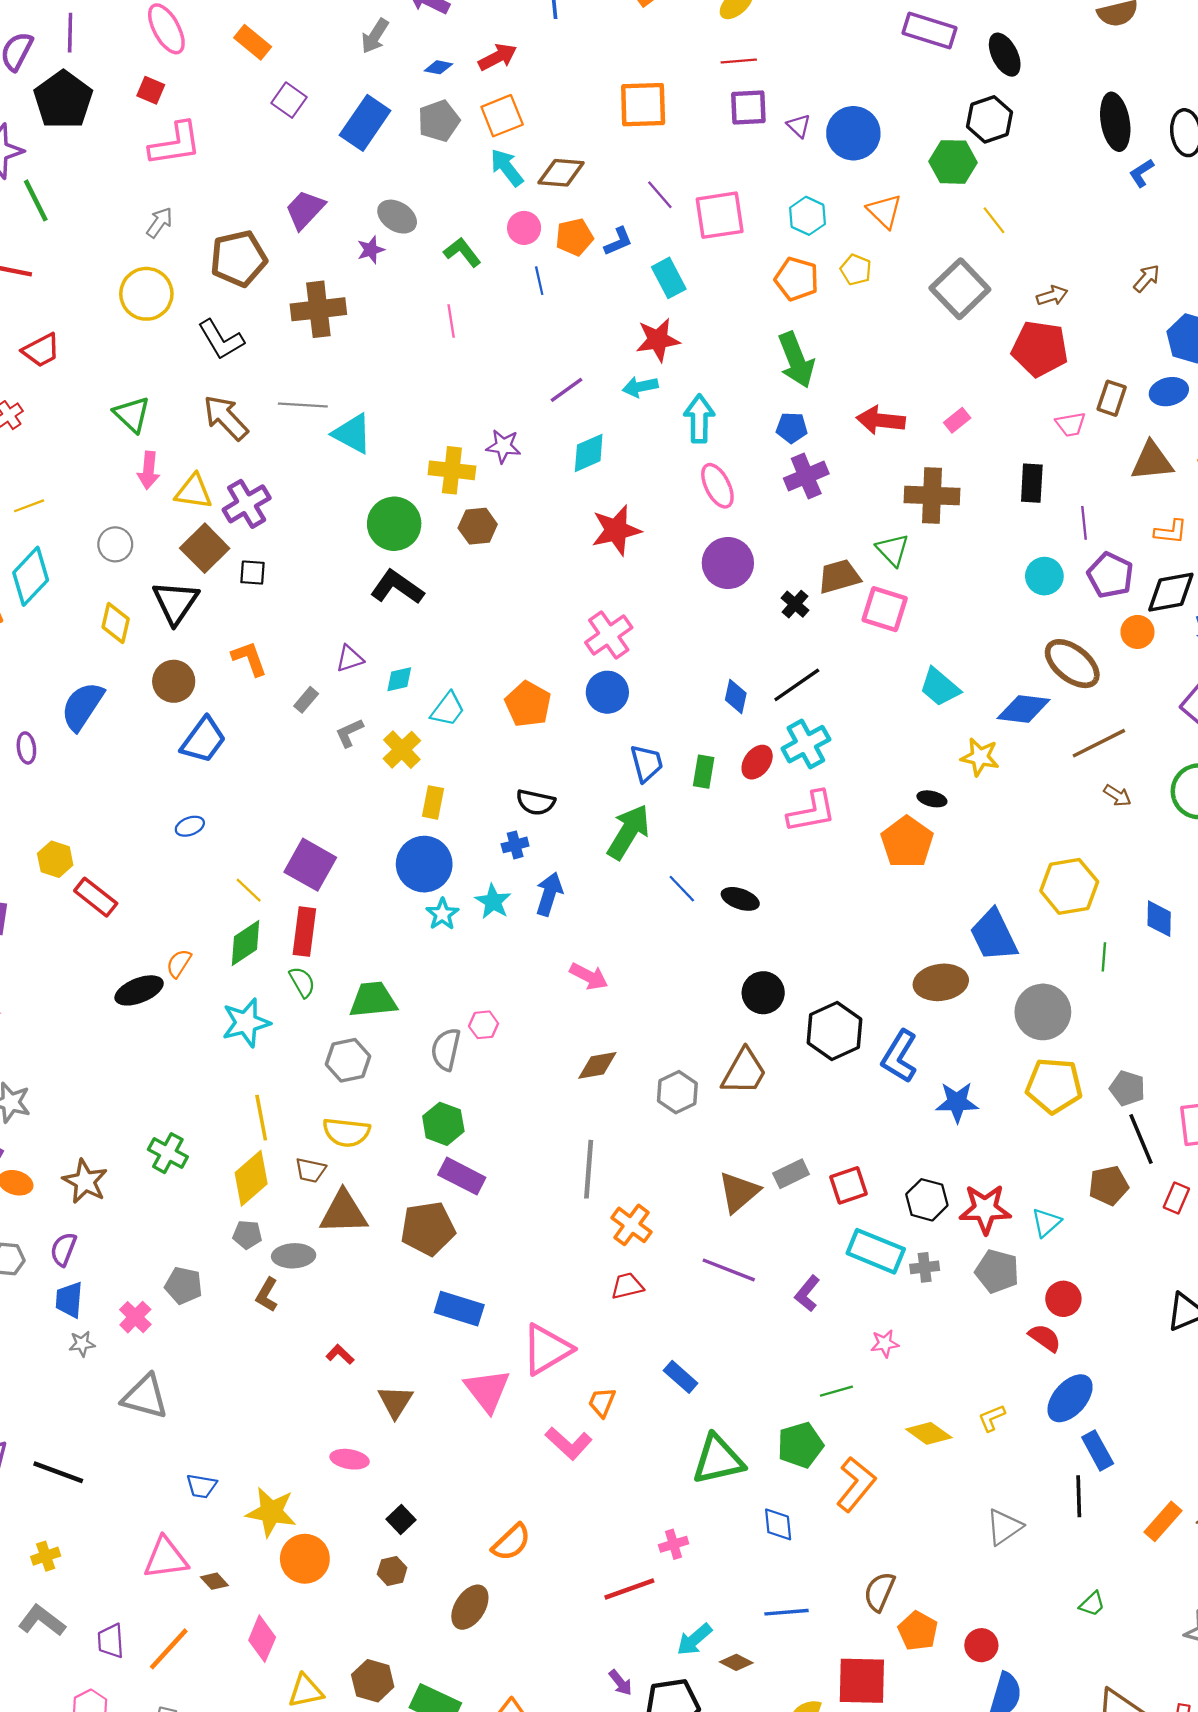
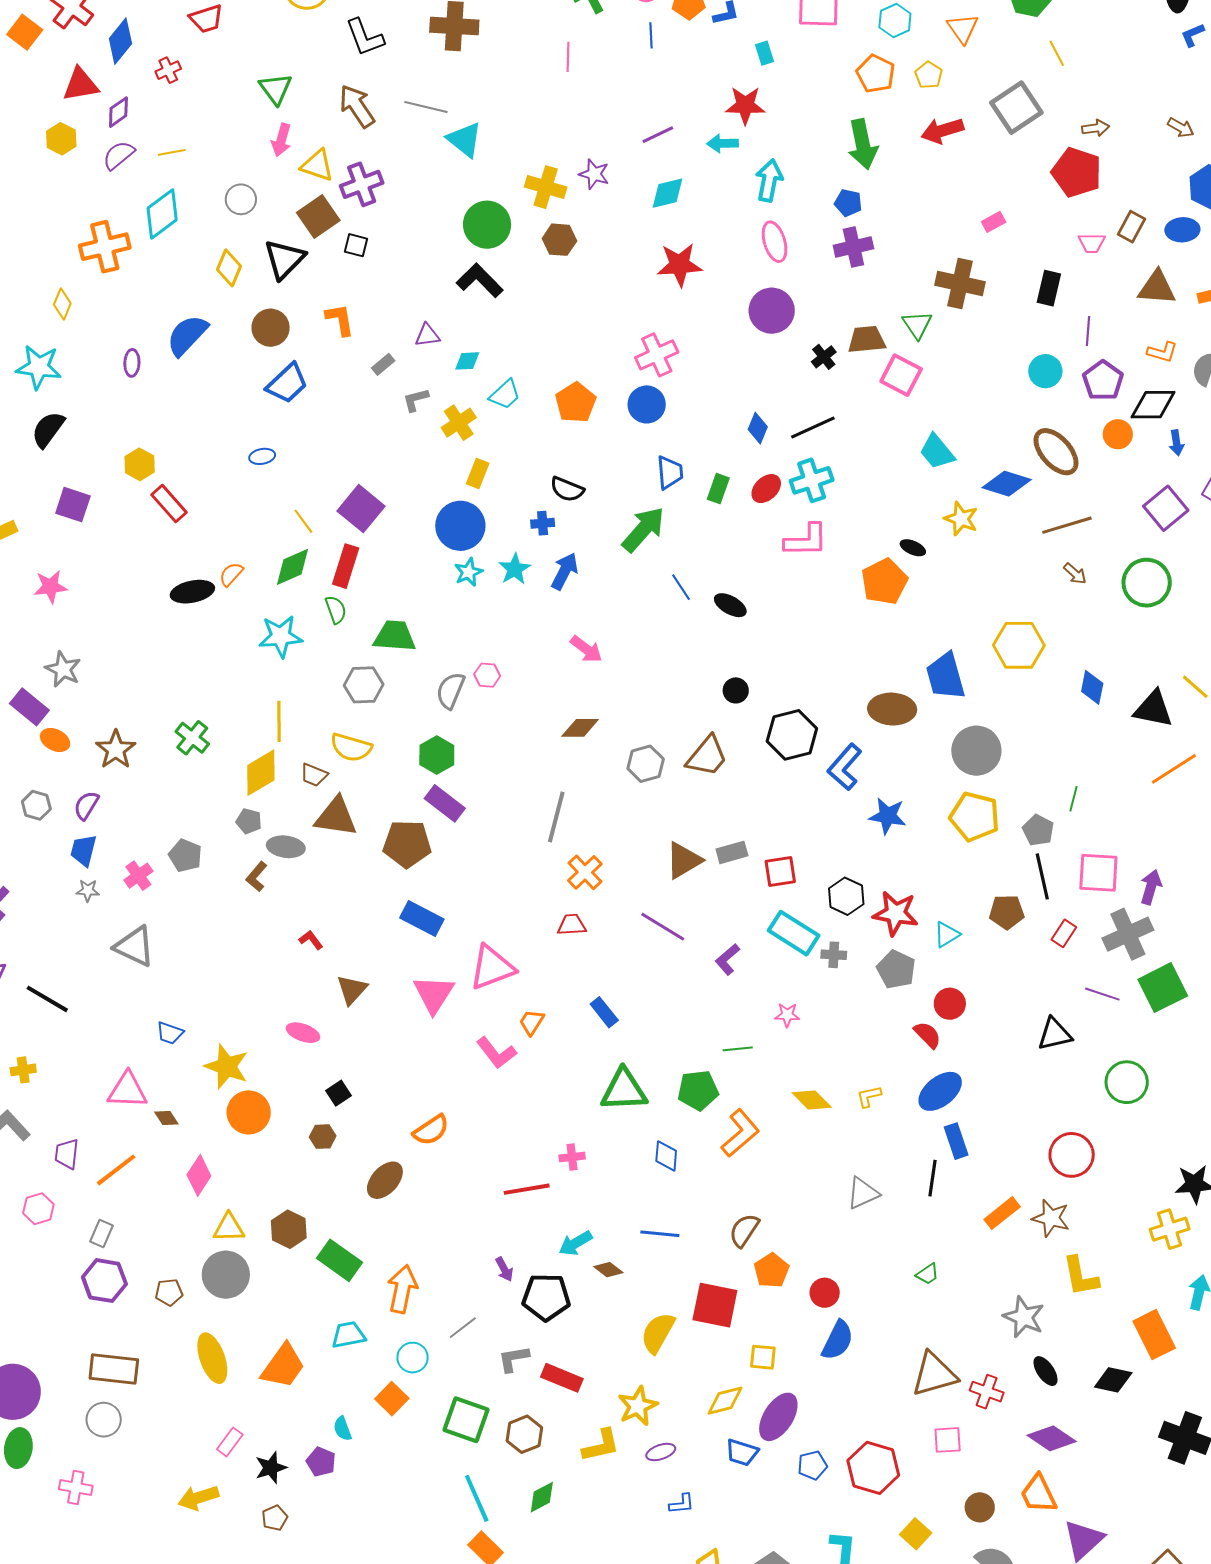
cyan rectangle: (669, 278) -> (764, 53), size x0.7
brown arrow: (1147, 278) -> (1181, 128), turned 68
red arrow: (881, 420) -> (942, 131), moved, turned -33
green line: (1104, 957) -> (1073, 799), moved
black circle: (763, 993) -> (736, 690), size x0.7

